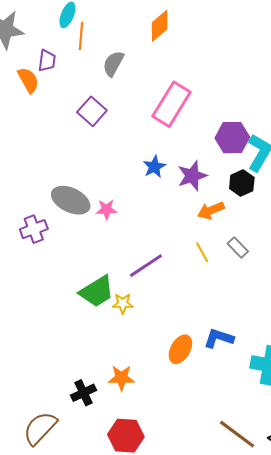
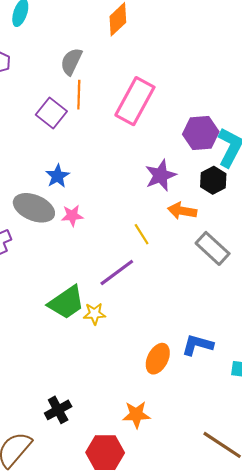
orange line: (81, 36) -> (79, 95), moved
blue star: (154, 167) -> (57, 176), moved
orange arrow: (211, 210) -> (182, 211), turned 36
gray rectangle: (238, 247) -> (213, 248), size x1.5
yellow line: (202, 252) -> (142, 234), moved
orange star: (121, 378) -> (136, 415), moved

